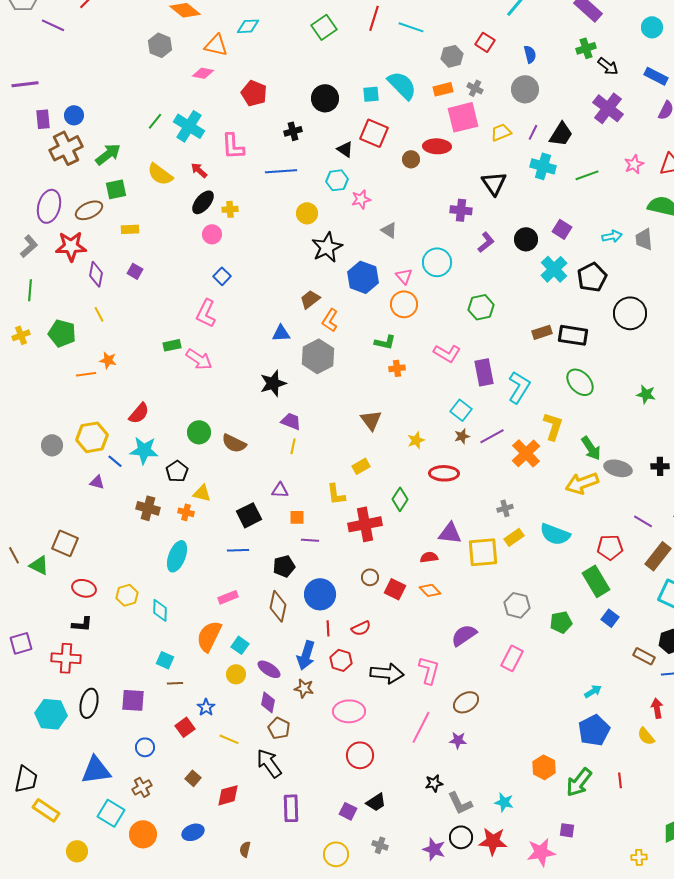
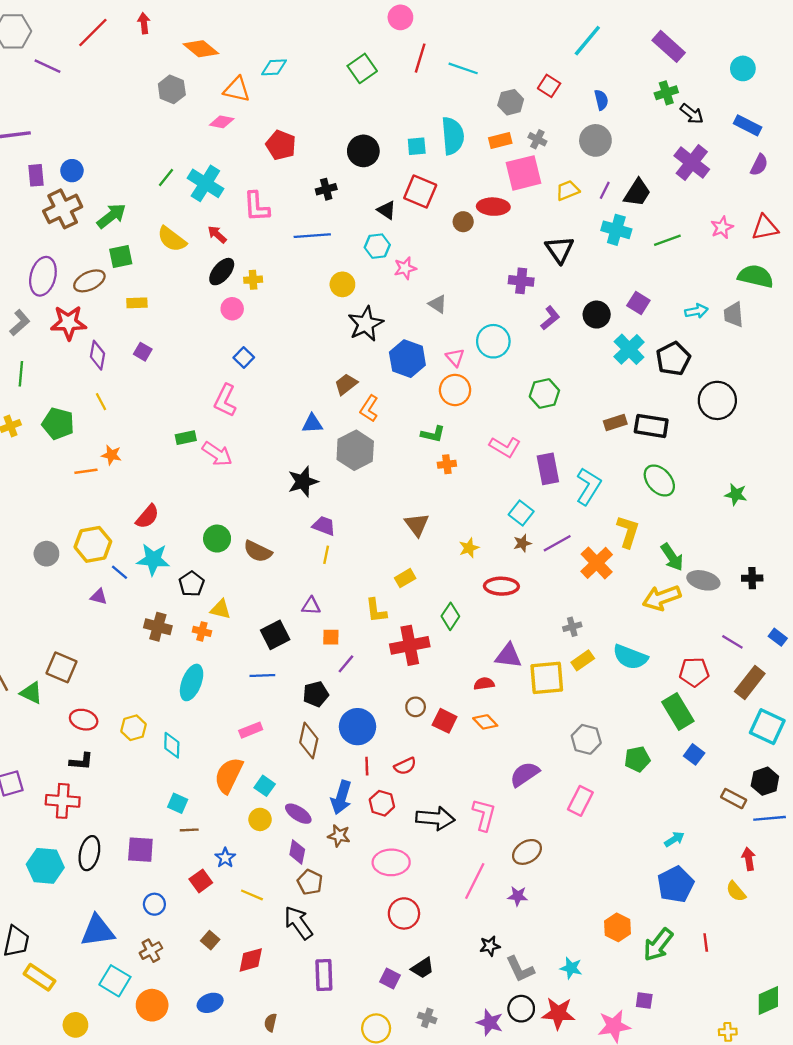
cyan semicircle: (402, 85) -> (453, 136), turned 40
purple line: (310, 540) -> (346, 664), turned -54

